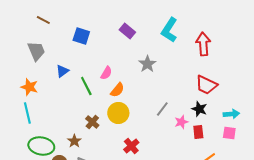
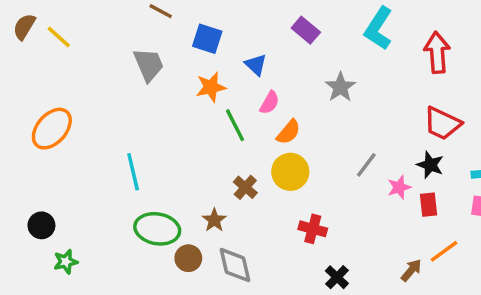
blue square: (81, 36) -> (207, 39), moved
blue triangle: (62, 71) -> (256, 65), moved, turned -40
orange star: (29, 87) -> (211, 87), moved, turned -30
red cross: (131, 146) -> (313, 229), turned -35

